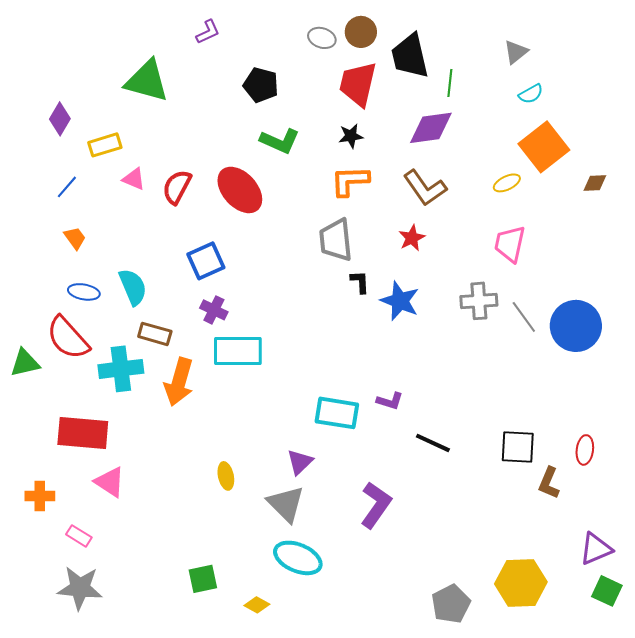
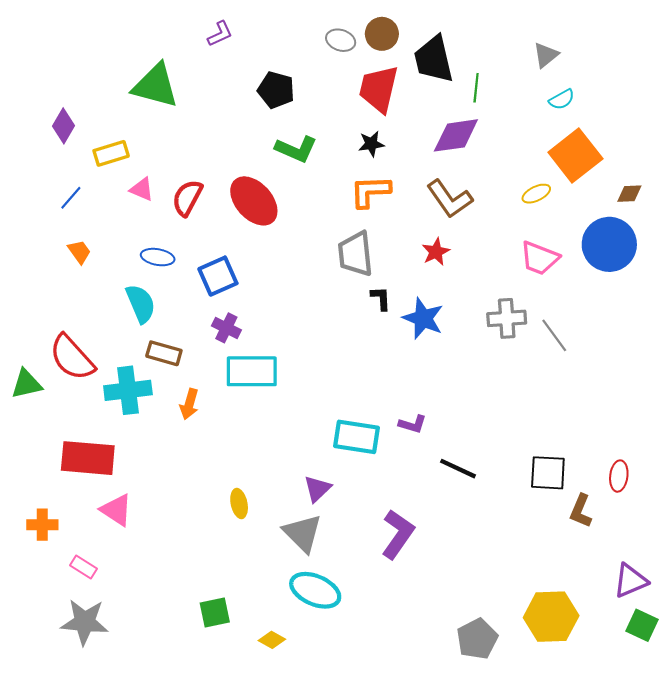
pink trapezoid: (510, 244) -> (539, 258), turned -81
blue ellipse: (84, 292) -> (158, 257), moved
blue circle: (576, 326) -> (609, 244), moved
orange arrow: (179, 382) -> (189, 404), size x0.6

